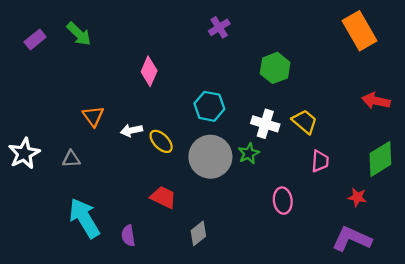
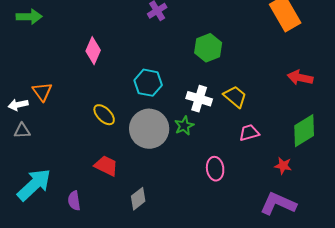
green arrow: (79, 34) -> (29, 17), turned -45
white arrow: (132, 130) -> (18, 105), moved
pink trapezoid: (320, 161) -> (249, 133), turned -110
cyan arrow: (84, 218) -> (34, 185), turned 78

